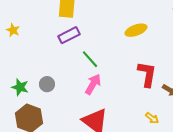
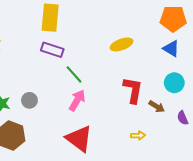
purple rectangle: (69, 35) -> (52, 50), turned 45
yellow arrow: (152, 118) -> (138, 135), turned -40

